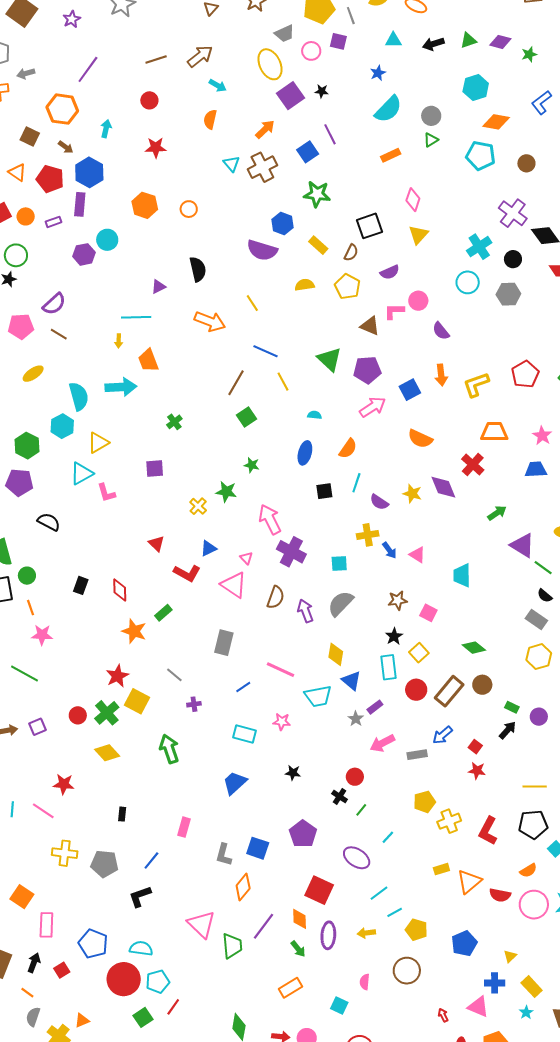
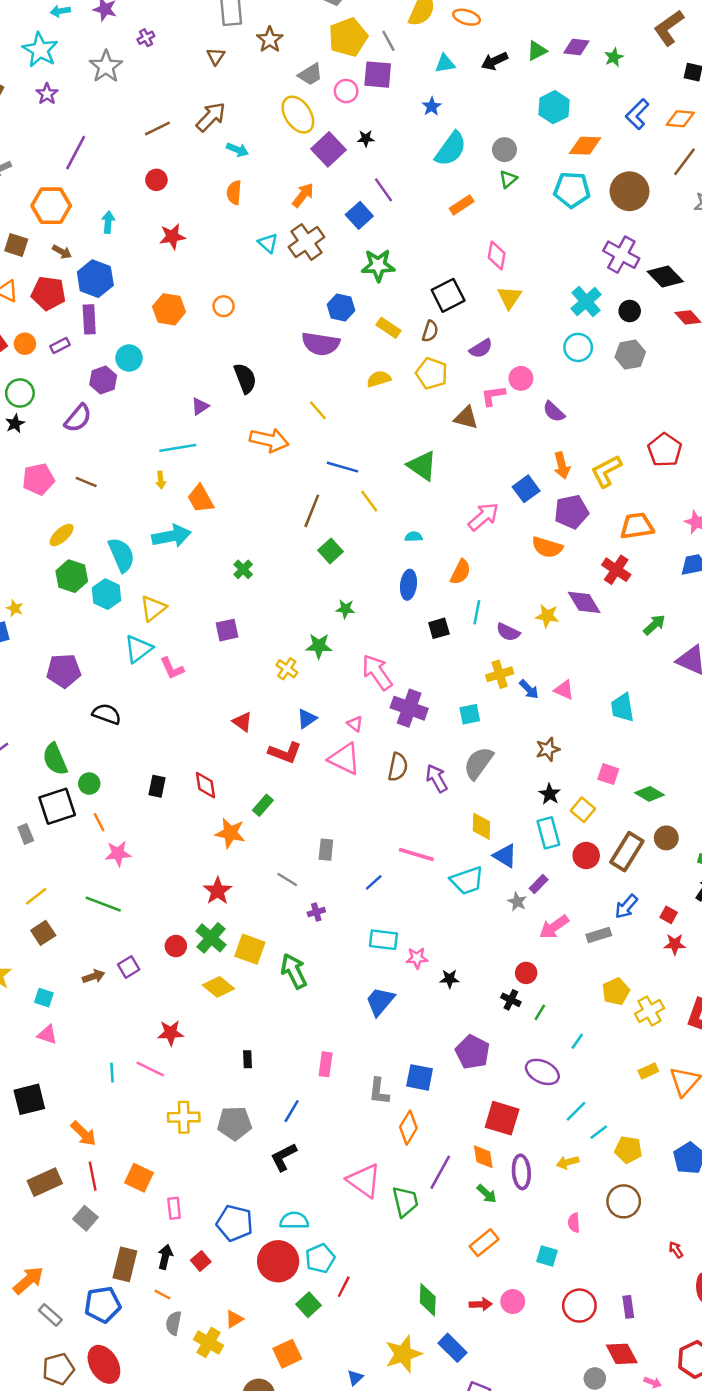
purple square: (338, 41) -> (378, 75), size x1.4
brown circle: (526, 163) -> (630, 191), size x1.8
purple semicircle: (54, 304) -> (78, 418), moved
purple pentagon: (367, 370) -> (571, 512), moved
green hexagon: (27, 446) -> (72, 576), moved
pink square: (428, 613) -> (608, 774), moved
gray rectangle: (224, 643) -> (326, 850), moved, size x0.7
yellow square: (137, 701) -> (250, 949), moved
pink star: (282, 722) -> (417, 958), moved
pink rectangle: (46, 925) -> (174, 1208), size x0.7

